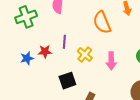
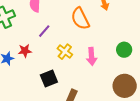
purple line: (64, 42) -> (44, 31), moved, turned 40

